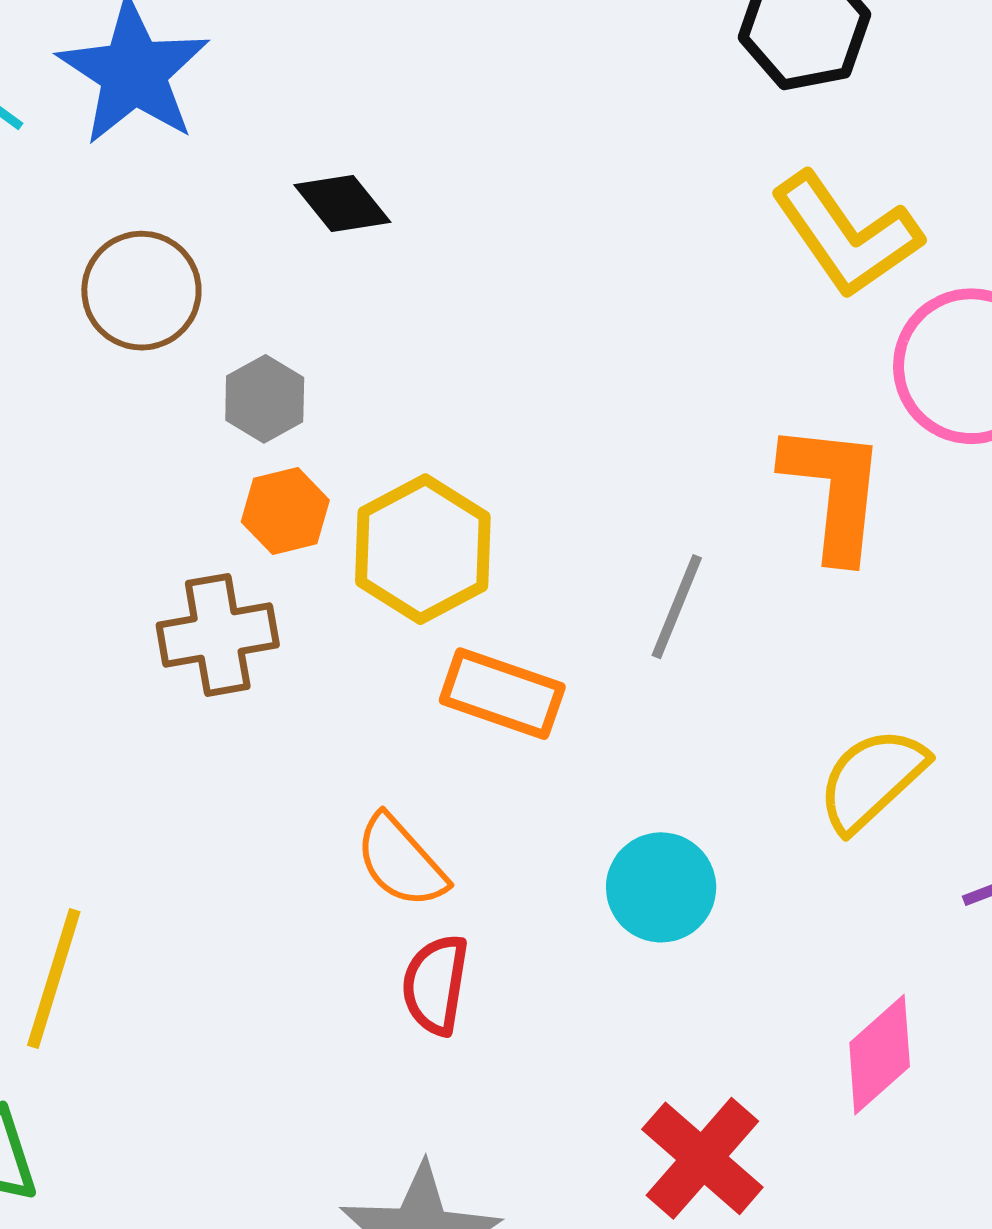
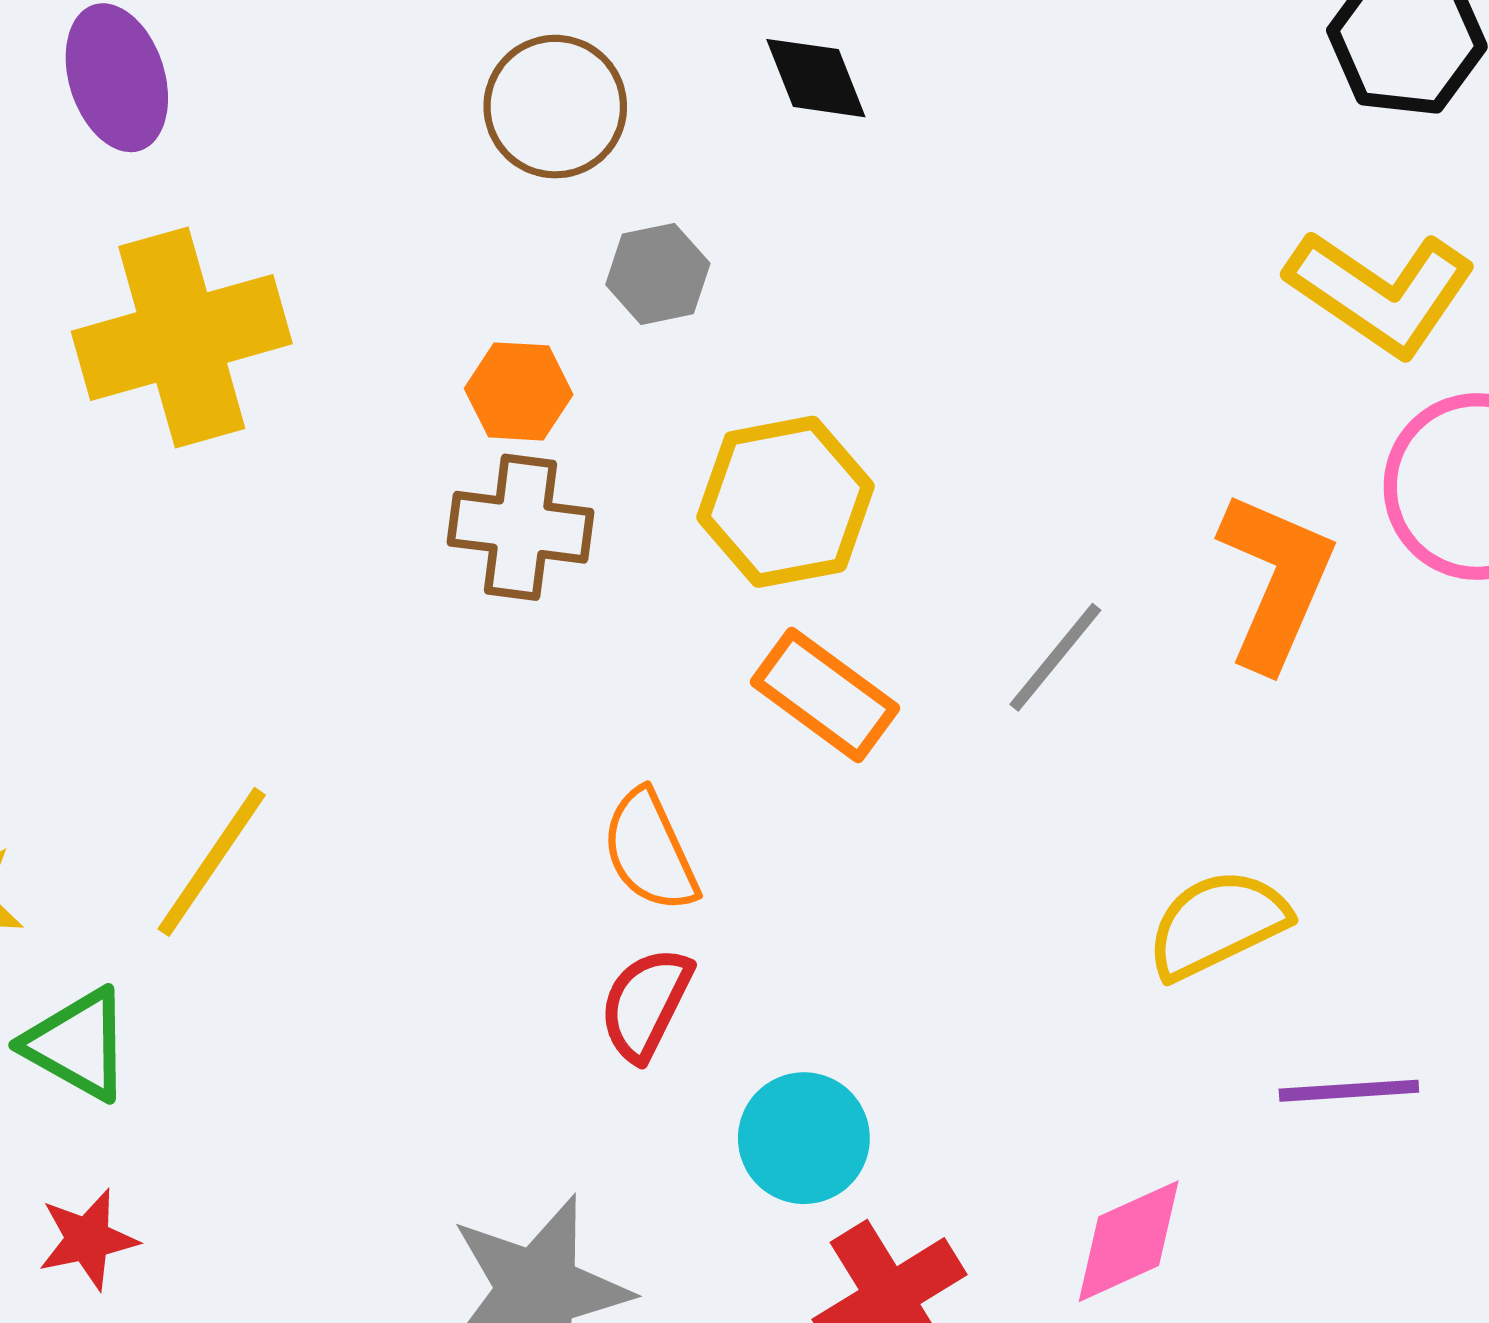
yellow L-shape: (846, 235) -> (1381, 292), turned -38
orange hexagon: (285, 511) -> (519, 391), moved
cyan circle: (661, 887) -> (804, 1138), moved

